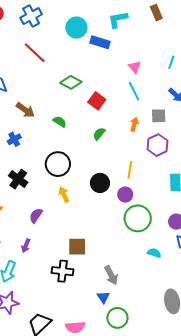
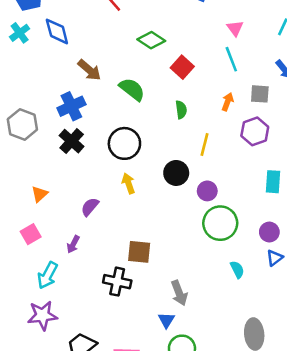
green semicircle: (60, 122) -> (132, 89), size x1.5
green semicircle: (99, 134) -> (181, 110), turned 128
blue cross: (14, 139) -> (71, 106), size x1.5
yellow line: (130, 170) -> (204, 144), moved
black cross: (18, 179) -> (72, 141), moved
cyan semicircle: (154, 253) -> (237, 270), turned 40

